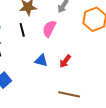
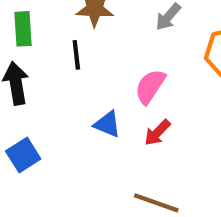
pink semicircle: (49, 29) -> (150, 86), moved

